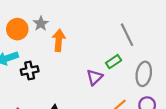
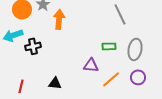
green rectangle: (114, 62) -> (109, 46), moved, turned 32
purple triangle: (95, 77) -> (91, 65), moved, turned 49

